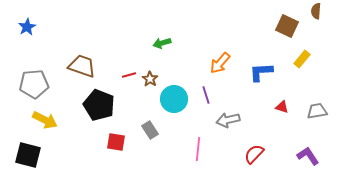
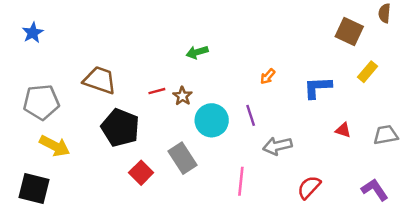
orange arrow: (220, 63) -> (268, 77), size x0.6
gray rectangle: (150, 130) -> (182, 158), size x1.4
red square: (116, 142) -> (141, 173), turned 36

